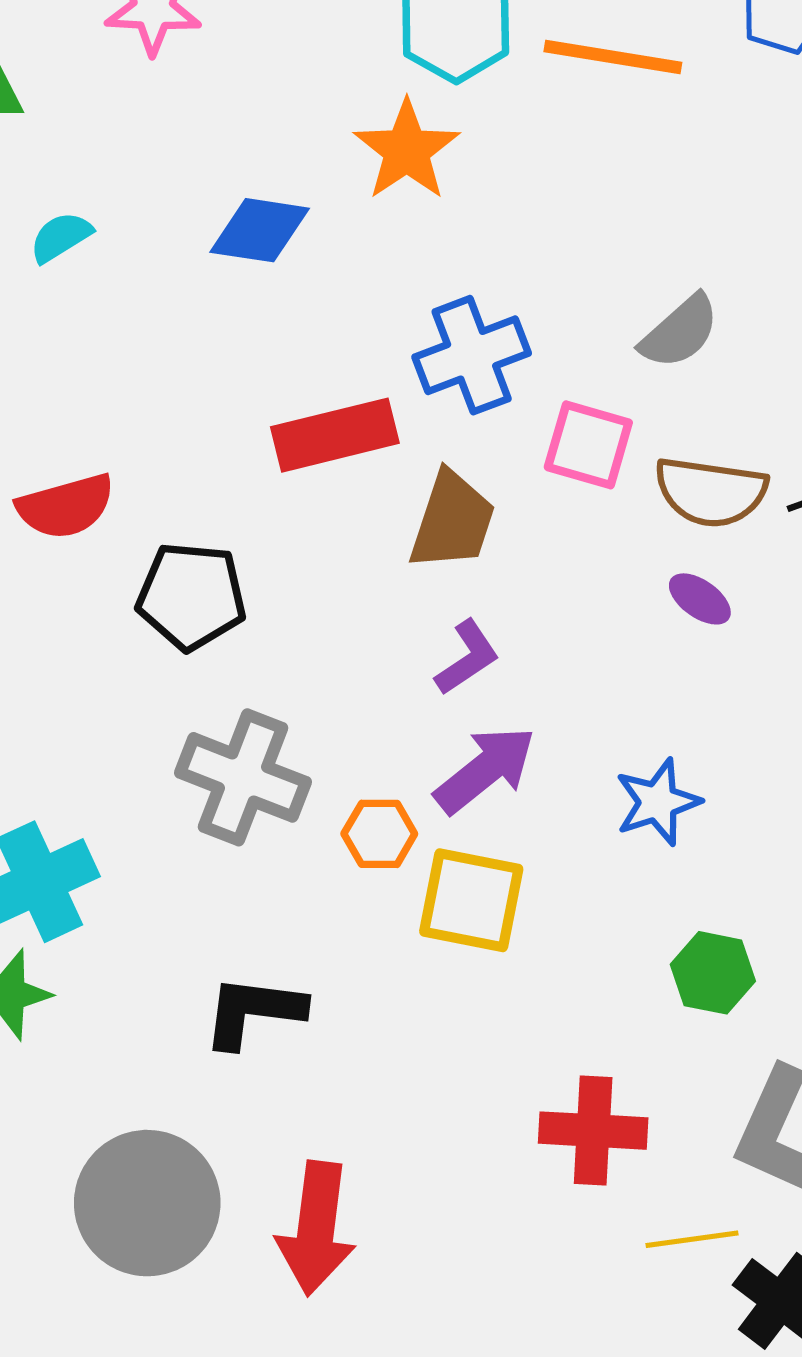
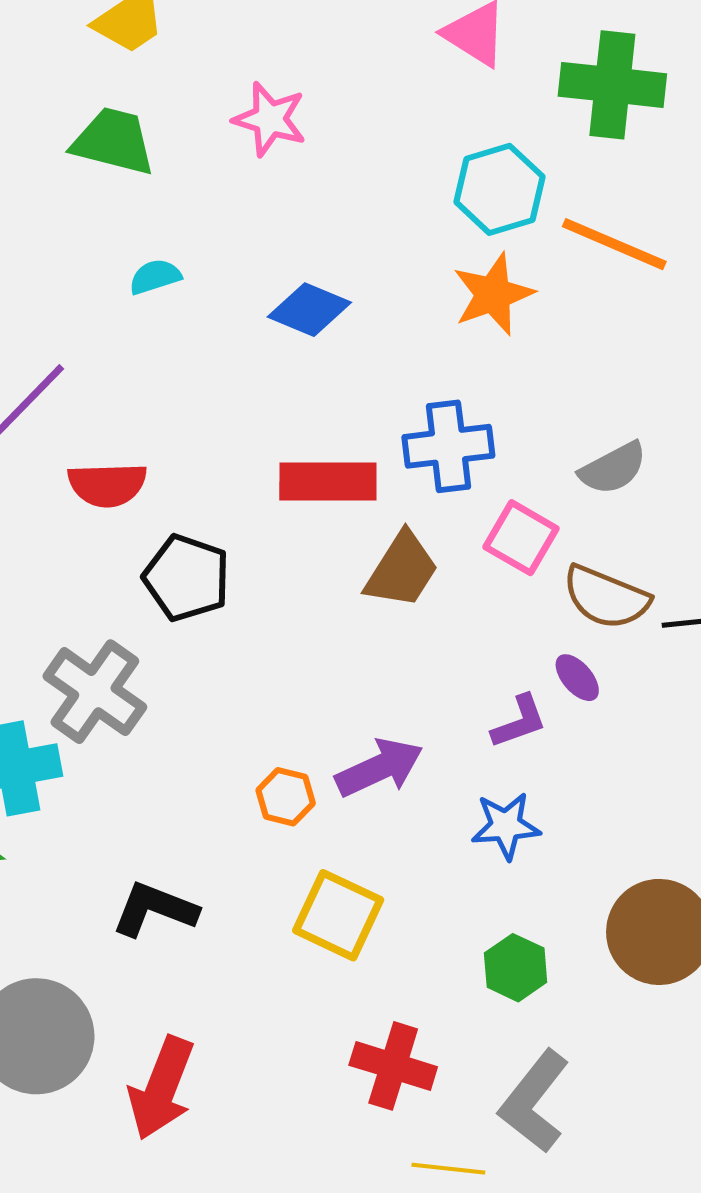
orange star: (407, 150) -> (493, 294), moved
purple L-shape: (467, 658) -> (519, 722), moved
gray cross: (243, 777) -> (95, 692), moved
yellow square: (471, 900) -> (338, 915), moved

